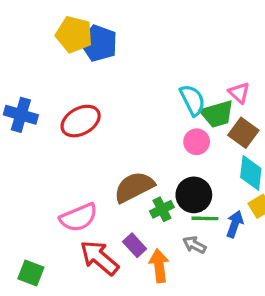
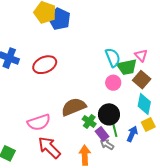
green cross: (162, 209) -> (89, 121), turned -32
green line: (205, 218) -> (115, 129), turned 70
purple rectangle: (135, 245) -> (102, 134), moved

